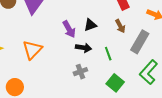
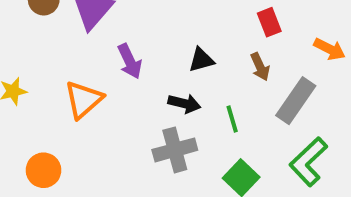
purple arrow: (69, 29) -> (130, 61), moved
gray cross: (80, 72) -> (175, 150), size x1.5

